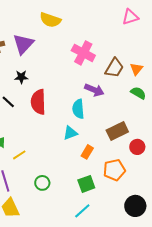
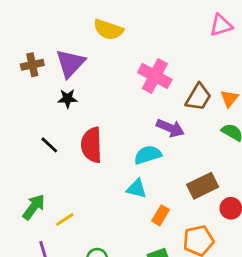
black star: (21, 77) -> (68, 99), moved
cyan semicircle: (78, 109) -> (148, 155), turned 78
cyan triangle: (70, 133) -> (137, 189), turned 35

